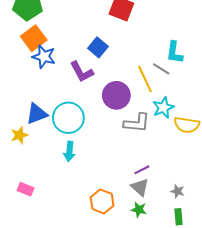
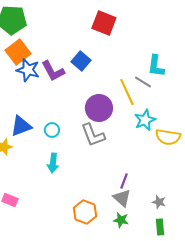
purple L-shape: (82, 72) -> (53, 71), moved
cyan circle: (68, 118) -> (52, 130), size x0.5
gray L-shape: (137, 123) -> (93, 135), moved, turned 64
purple line: (142, 170) -> (124, 181), turned -42

